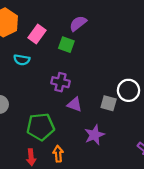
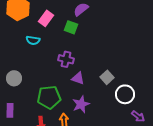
white circle: (128, 90) -> (125, 94), moved
gray square: (109, 103) -> (107, 77), turned 32
purple star: (94, 135) -> (81, 104), moved

